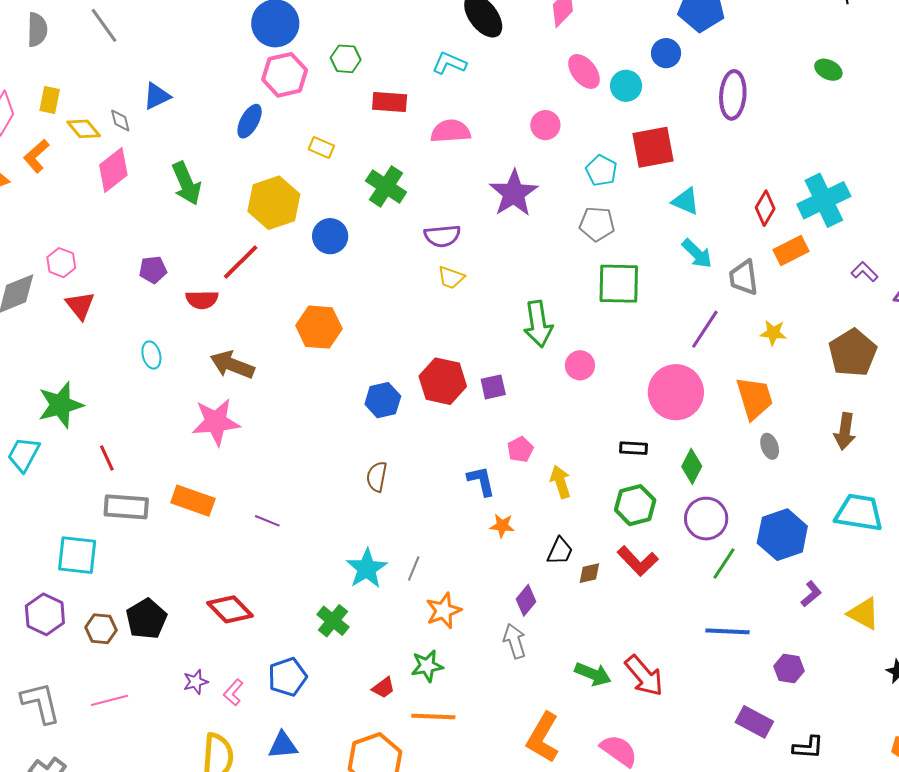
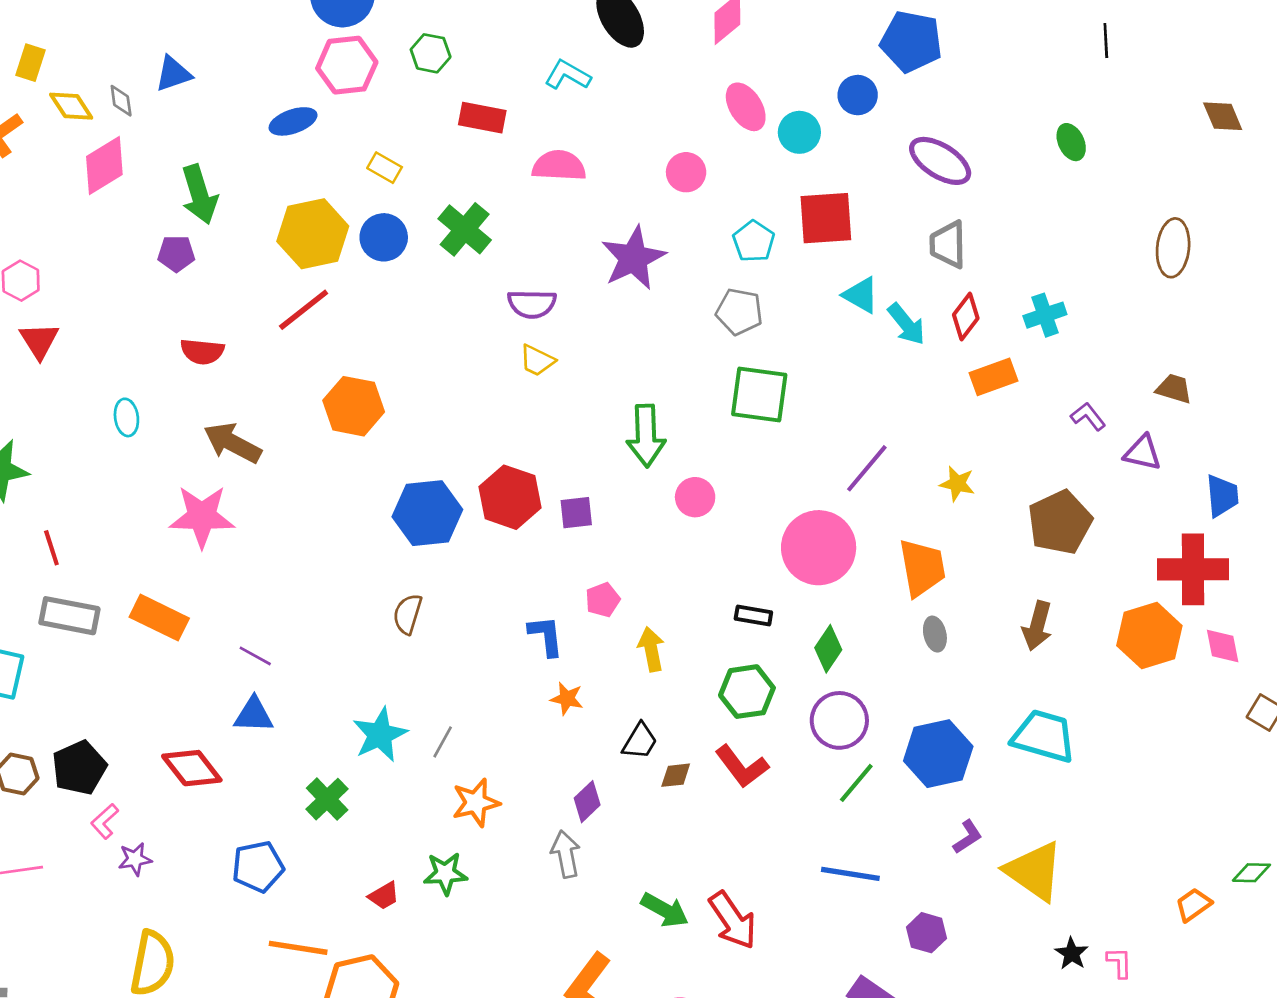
green ellipse: (828, 70) -> (1071, 142), turned 32
purple ellipse: (733, 95) -> (940, 161), turned -69
blue ellipse: (250, 121) -> (293, 121), turned 36
cyan cross: (824, 200) -> (1045, 315), size x0.6
blue circle: (330, 236) -> (384, 237), moved
cyan arrow: (697, 254) -> (906, 324), moved
red line: (241, 262) -> (304, 310), moved
purple pentagon: (153, 270) -> (176, 254), moved
gray trapezoid: (744, 278) -> (948, 244), moved
blue hexagon: (383, 400) -> (427, 513), size x1.4
yellow triangle: (864, 614) -> (1034, 871), size x1.4
pink L-shape: (233, 692) -> (105, 821), moved
orange line: (433, 717) -> (298, 948), moved
blue triangle: (283, 745) -> (254, 715), moved

